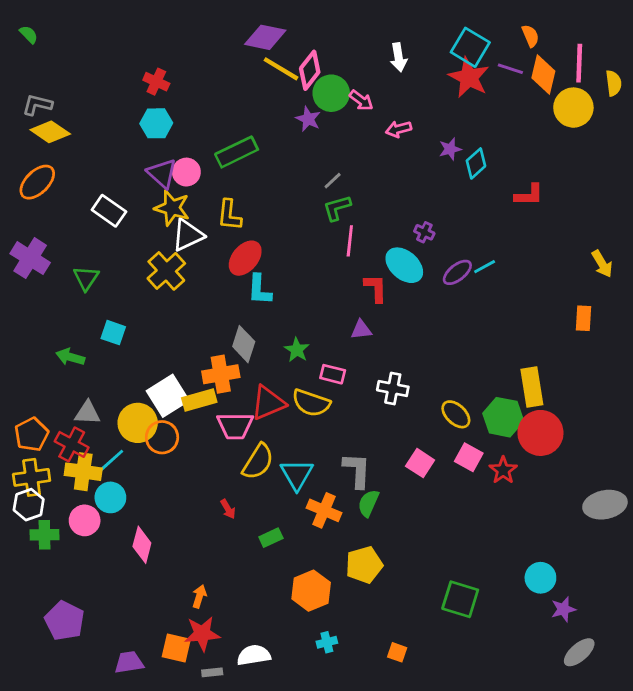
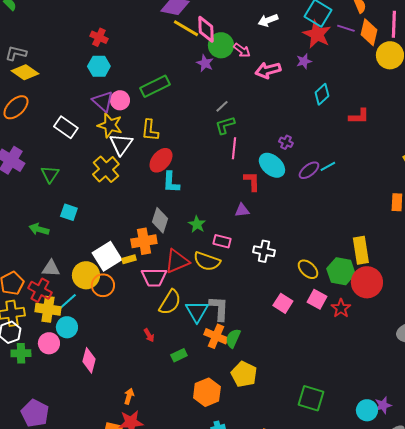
white arrow: (399, 57) -> (268, 20), turned 78
pink diamond: (310, 70) -> (206, 29), turned -40
pink arrow: (399, 129) -> (268, 70), size x1.4
purple star: (450, 149) -> (304, 61), moved
white triangle: (188, 235) -> (121, 144), turned -30
yellow rectangle: (199, 400) -> (129, 259), size x0.6
gray L-shape: (357, 470) -> (219, 308), moved
green semicircle: (368, 503) -> (233, 338), moved
yellow pentagon: (364, 565) -> (244, 374), turned -30
cyan circle: (540, 578) -> (367, 410), moved

